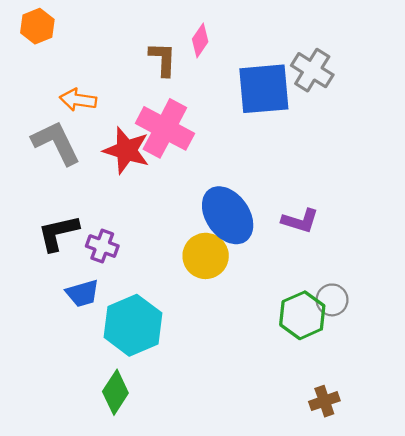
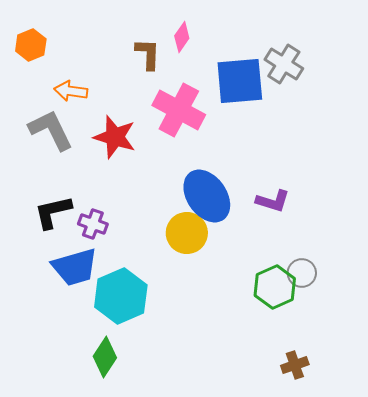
orange hexagon: (37, 26) -> (31, 45), moved
pink cross: (165, 128) -> (179, 110), moved
blue trapezoid: (82, 293) -> (75, 267), size x1.5

